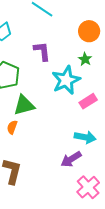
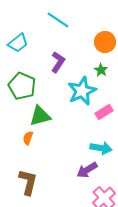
purple L-shape: (42, 51) -> (58, 62), turned 40

